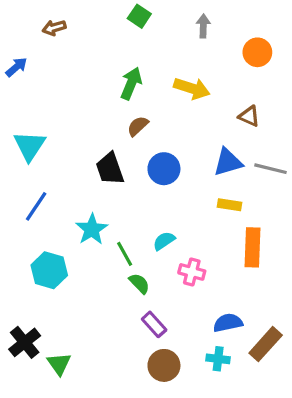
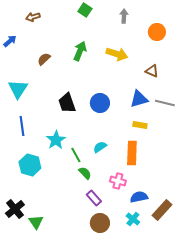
brown semicircle: (138, 126) -> (44, 59), moved
blue line: (36, 206) -> (22, 126), turned -42
orange rectangle: (252, 247) -> (132, 153), moved
pink cross: (192, 272) -> (118, 181), moved
cyan cross: (218, 359) -> (133, 219), turned 32

